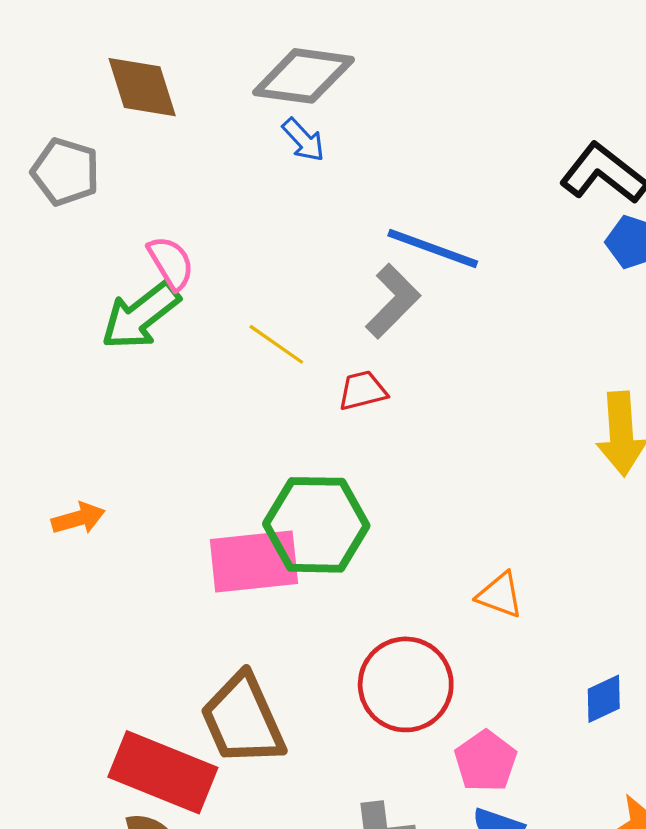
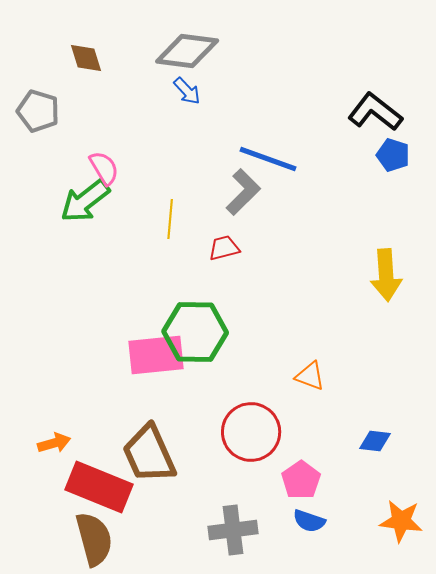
brown diamond: (142, 87) -> (86, 58), size x0.7
yellow line: (276, 344) -> (170, 219), turned 60
orange arrow: (78, 518) -> (54, 443), moved
blue diamond: (604, 699) -> (375, 441), turned 32

